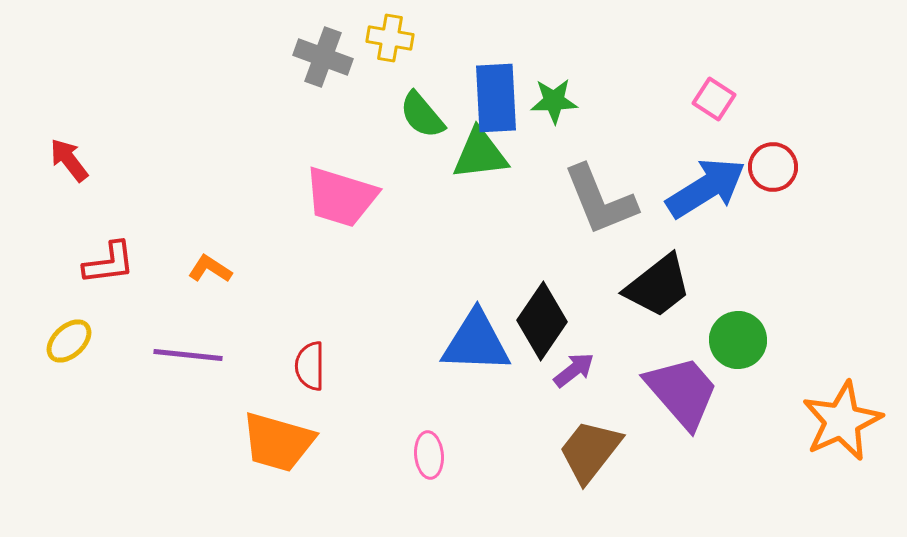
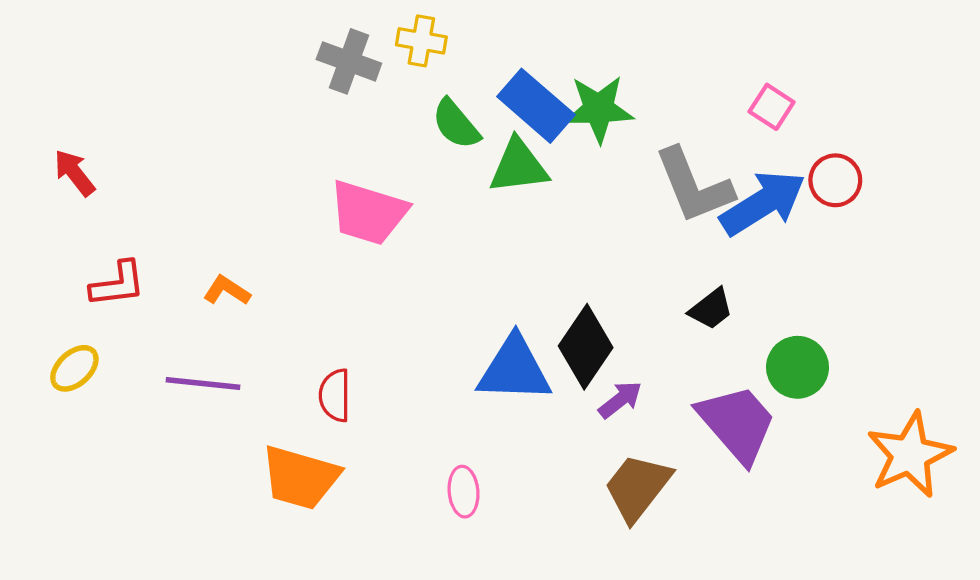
blue rectangle: (496, 98) -> (536, 106), turned -46
green star: (554, 101) -> (599, 109), size x1.4
gray L-shape: (600, 200) -> (694, 186), moved
black trapezoid: (658, 286) -> (711, 309), size x0.6

